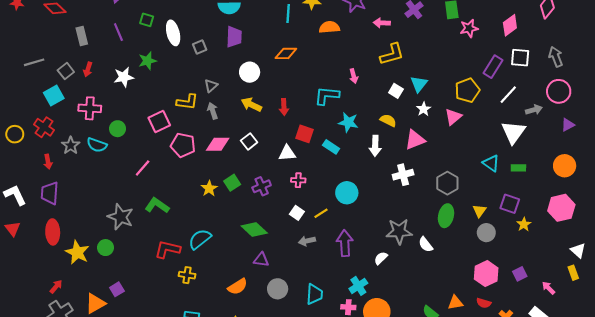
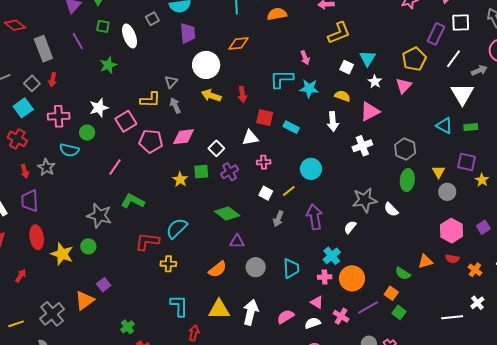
gray rectangle: (82, 36) -> (43, 49), size x1.4
gray square: (200, 47) -> (152, 19), moved
white circle: (250, 72) -> (206, 65), size x1.4
white star: (124, 77) -> (99, 108), moved
cyan star: (348, 122) -> (309, 88), moved
white square: (249, 141) -> (216, 148), moved
gray star: (71, 145) -> (46, 167), moved
green square: (232, 183) -> (201, 172), turned 35
gray arrow: (307, 241) -> (278, 219), turned -49
red arrow: (56, 286) -> (21, 276), moved

